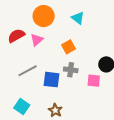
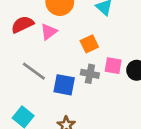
gray line: (28, 71) -> (34, 71), turned 60
pink square: (94, 81) -> (113, 66), moved

